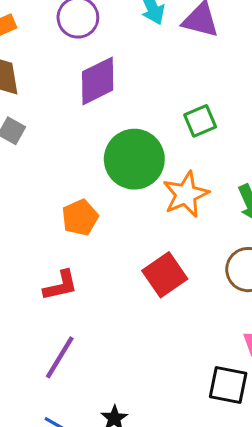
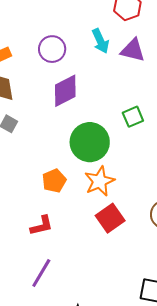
orange star: (186, 194) -> (100, 181), moved

